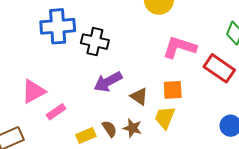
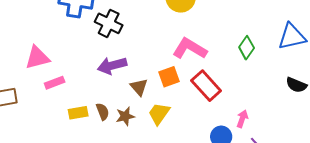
red rectangle: (219, 68) -> (206, 86), moved
orange square: (173, 90) -> (169, 77), moved, turned -30
brown star: (132, 128) -> (125, 116), turned 30

